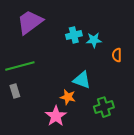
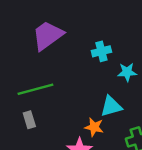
cyan star: (94, 40) -> (127, 72), moved
cyan triangle: (82, 80) -> (111, 106), turned -36

